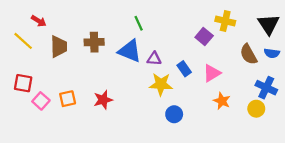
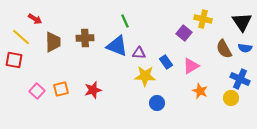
red square: (23, 83) -> (14, 60), moved

